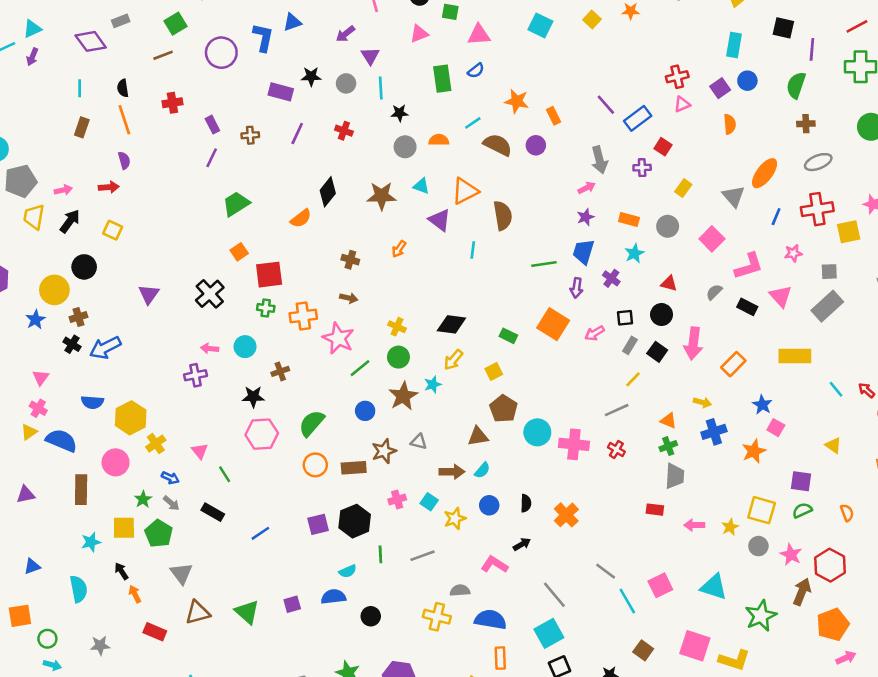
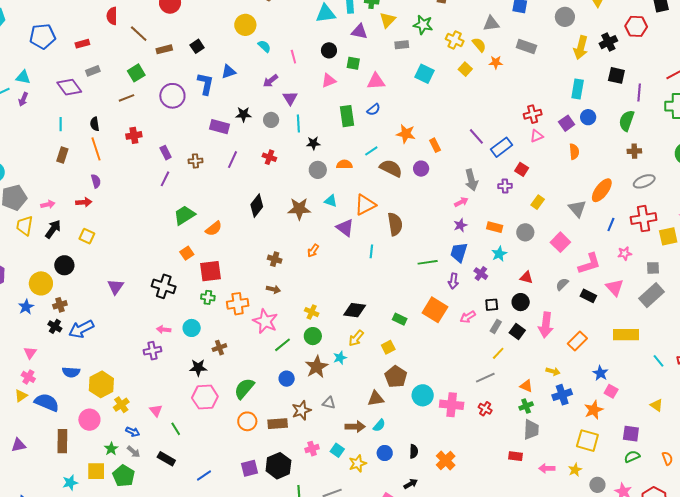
cyan triangle: (32, 29) -> (23, 77), turned 35
orange semicircle: (301, 218) -> (214, 229), moved
black cross: (210, 294) -> (164, 286), turned -30
yellow square: (762, 510) -> (587, 441), moved

